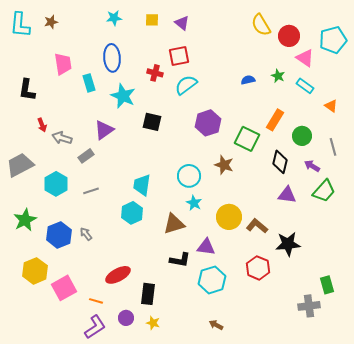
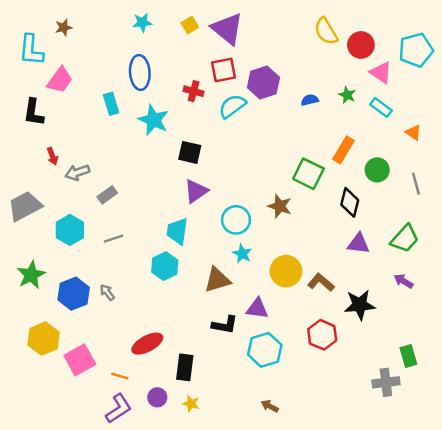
yellow square: (152, 20) -> (190, 25), turned -32
purple triangle: (182, 23) -> (227, 29), size x1.8
cyan L-shape: (20, 25) -> (31, 50), moved
pink trapezoid: (63, 64) -> (60, 80), moved, turned 45
purple hexagon: (208, 123) -> (263, 82), moved
purple triangle: (104, 130) -> (196, 191), moved
gray arrow: (62, 138) -> (77, 172), turned -36
purple arrow: (312, 166) -> (403, 281), moved

